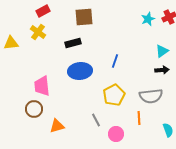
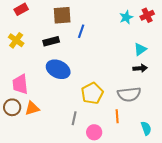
yellow cross: (38, 32) -> (16, 40), moved
blue line: (115, 61) -> (81, 31), moved
blue ellipse: (80, 71) -> (58, 69), turned 30
gray line: (96, 120) -> (74, 118), turned 40
orange triangle: (57, 126) -> (32, 108), moved

